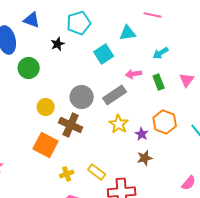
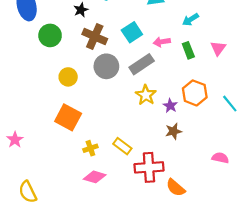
cyan square: (104, 54) -> (132, 32), moved
brown cross: (71, 125) -> (95, 37), moved
pink semicircle: (189, 183) -> (220, 158), turned -119

